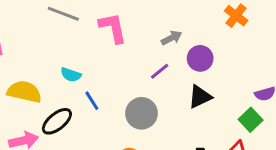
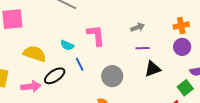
orange cross: (236, 16) -> (181, 26), moved, turned 35
pink L-shape: (113, 28) -> (96, 35), moved
purple circle: (200, 58) -> (182, 47), moved
purple line: (160, 71) -> (143, 48), moved, turned 32

